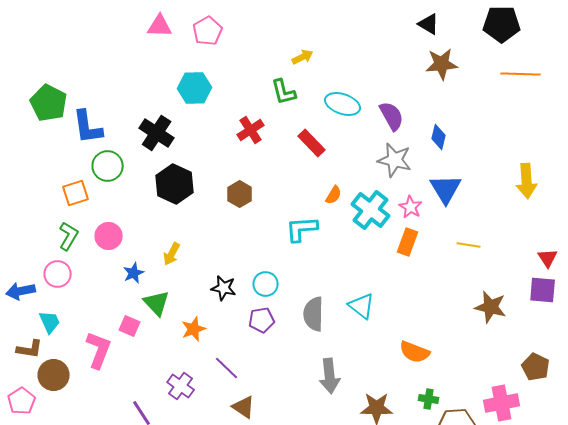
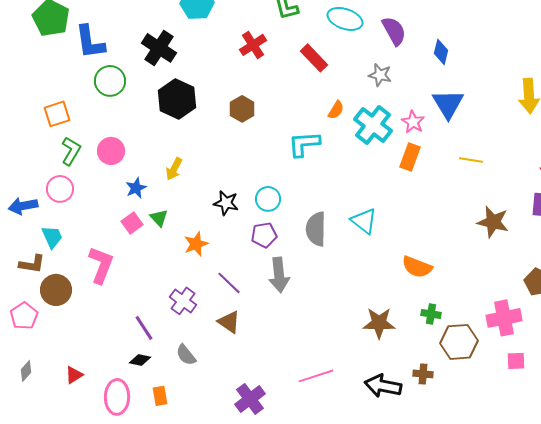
gray star: (395, 160) -> (380, 75), moved, size x0.7
orange square: (76, 193) -> (57, 114), moved
green triangle: (157, 303) -> (159, 218), size x0.7
pink square: (130, 326) -> (132, 223), moved, turned 30
gray arrow: (330, 376) -> (279, 275), moved
brown triangle: (244, 407) -> (229, 322), moved

